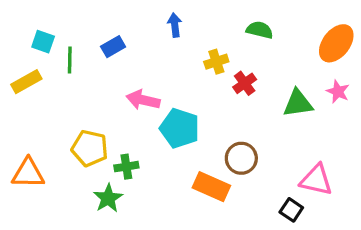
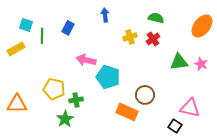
blue rectangle: (113, 47) -> (68, 28), turned -32
red cross: (245, 83) -> (153, 39), moved
pink star: (338, 92) -> (201, 64), moved

